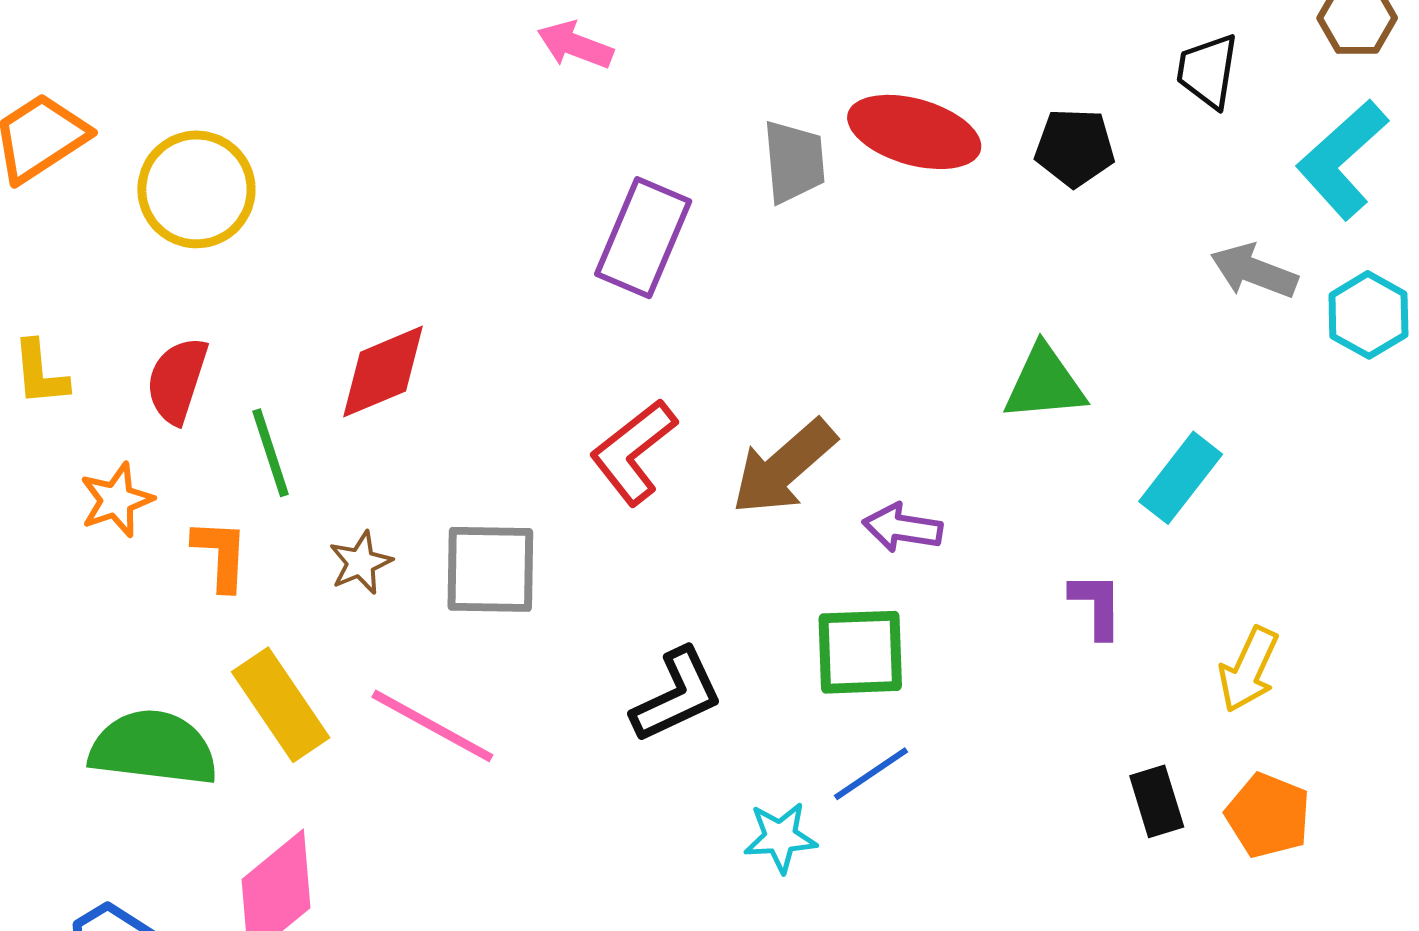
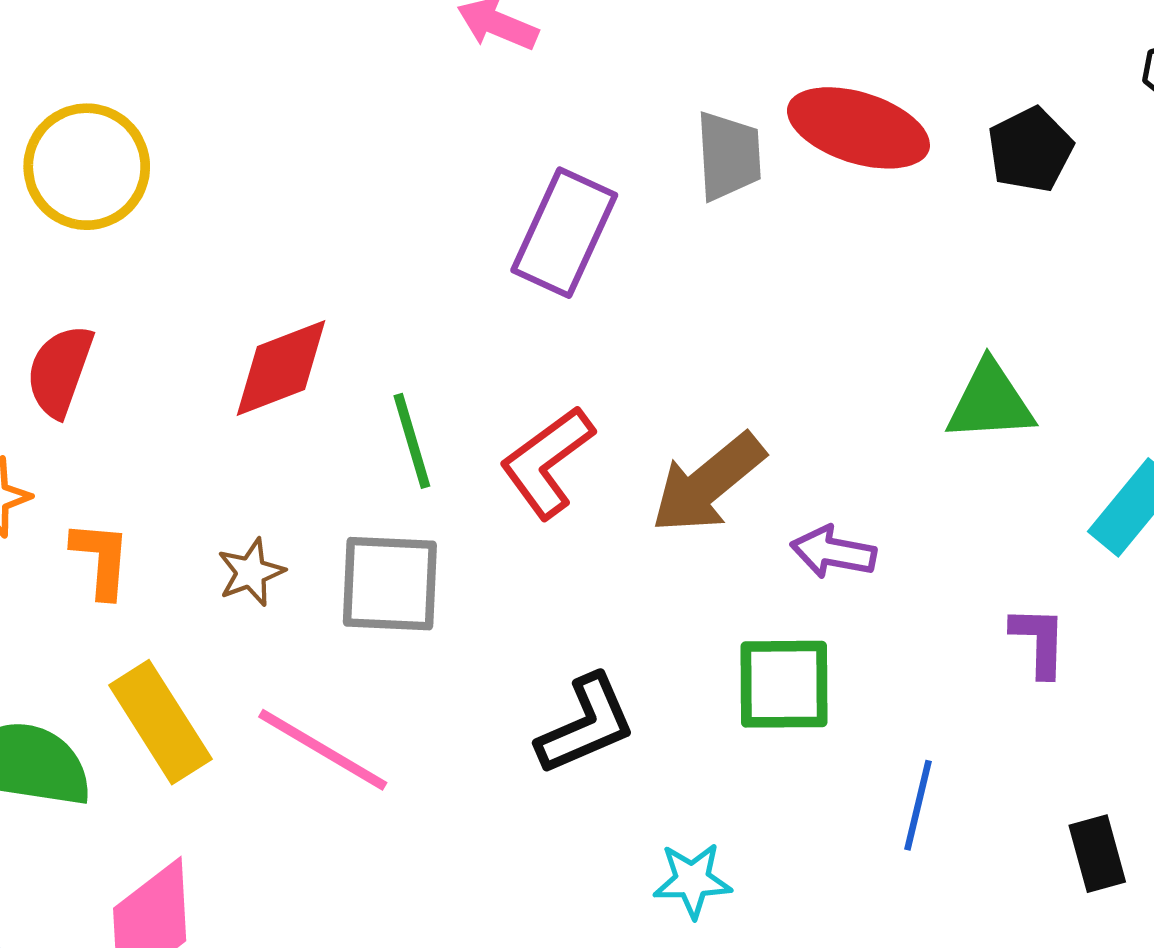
black pentagon: (1075, 148) -> (1030, 150), turned -30
green line: (270, 453) -> (412, 441), moved
blue line: (871, 774) -> (918, 805), moved, turned -44

